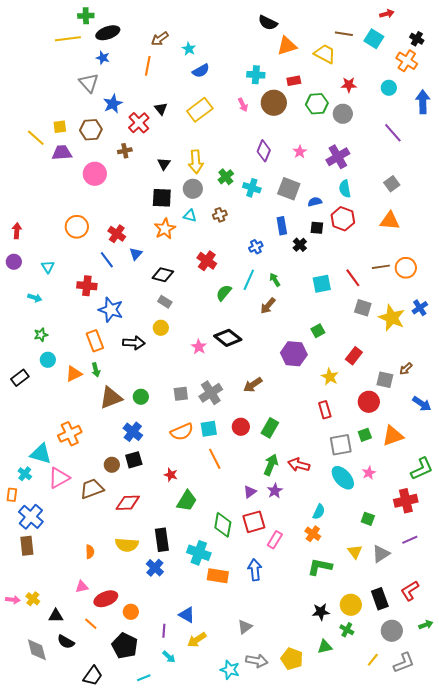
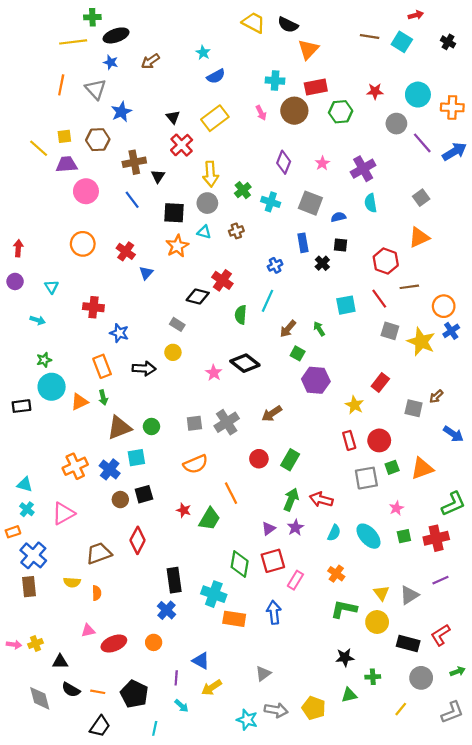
brown arrow: (160, 39) -> (150, 61), moved
orange triangle: (287, 46) -> (308, 49), turned -30
yellow trapezoid: (325, 54) -> (254, 23), moved
orange cross: (407, 61) -> (452, 107), moved, turned -30
orange line: (148, 66) -> (61, 85), moved
red rectangle: (294, 81) -> (316, 87), size x1.5
cyan circle: (389, 88) -> (418, 95), size x1.5
blue arrow: (423, 102) -> (454, 151), moved, turned 60
gray circle: (343, 114) -> (396, 124), moved
red cross: (139, 123) -> (182, 145), moved
brown cross: (125, 151) -> (134, 162), size x1.5
black triangle: (164, 164) -> (158, 176), moved
pink circle: (95, 174) -> (86, 191), moved
red hexagon: (343, 219) -> (386, 261), moved
orange triangle: (390, 221) -> (419, 237), turned -30
blue line: (107, 260) -> (132, 200), moved
orange circle: (406, 268) -> (444, 306), moved
black diamond: (163, 275) -> (198, 297), moved
green arrow: (275, 280) -> (319, 329), moved
green semicircle: (224, 293) -> (241, 315), turned -36
blue star: (111, 310) -> (119, 333), size x0.7
green square: (318, 331) -> (298, 353), moved, turned -32
cyan circle: (48, 360) -> (52, 387), size x1.6
black rectangle: (20, 378) -> (21, 406), turned 30
red circle: (369, 402) -> (379, 440), moved
cyan square: (209, 429) -> (136, 458), moved
blue cross: (133, 432) -> (110, 469), moved
cyan triangle: (41, 454) -> (25, 485), moved, size x0.7
cyan ellipse: (343, 478) -> (368, 536), moved
brown trapezoid: (92, 489) -> (99, 553), moved
orange rectangle: (12, 495) -> (13, 532), turned 64
green trapezoid: (187, 501) -> (209, 519), moved
red diamond: (128, 503) -> (138, 540), turned -60
cyan semicircle: (319, 512) -> (334, 533), moved
green square: (368, 519) -> (404, 536), moved, turned -32
yellow semicircle: (127, 545) -> (72, 582), moved, size x0.7
yellow cross: (33, 599) -> (35, 644), turned 32
black rectangle: (380, 599) -> (408, 644), turned -55
yellow circle: (351, 605) -> (377, 622), moved
orange circle: (131, 612) -> (154, 642), moved
orange line: (91, 624) -> (98, 692), moved, turned -32
green cross: (347, 630) -> (373, 677), turned -32
gray L-shape: (404, 663) -> (452, 712), moved
cyan line: (144, 678) -> (155, 728), turned -56

